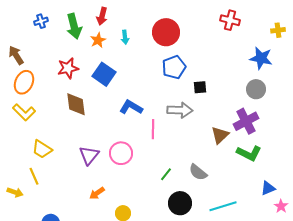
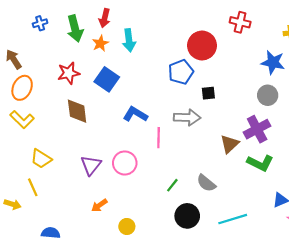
red circle: (166, 32) -> (202, 46), moved
cyan arrow: (125, 37) -> (129, 40), size x1.5

